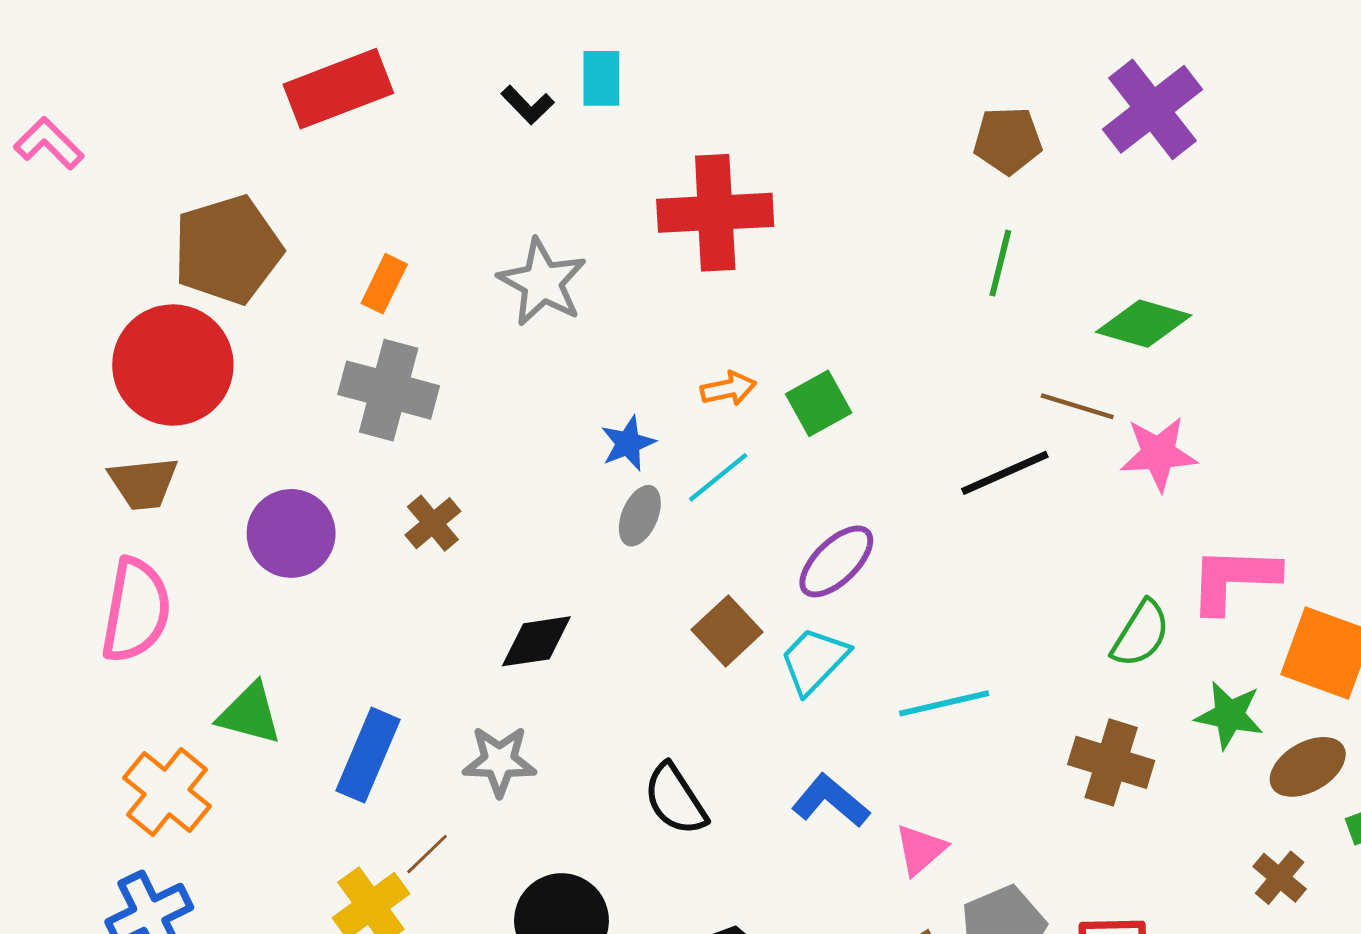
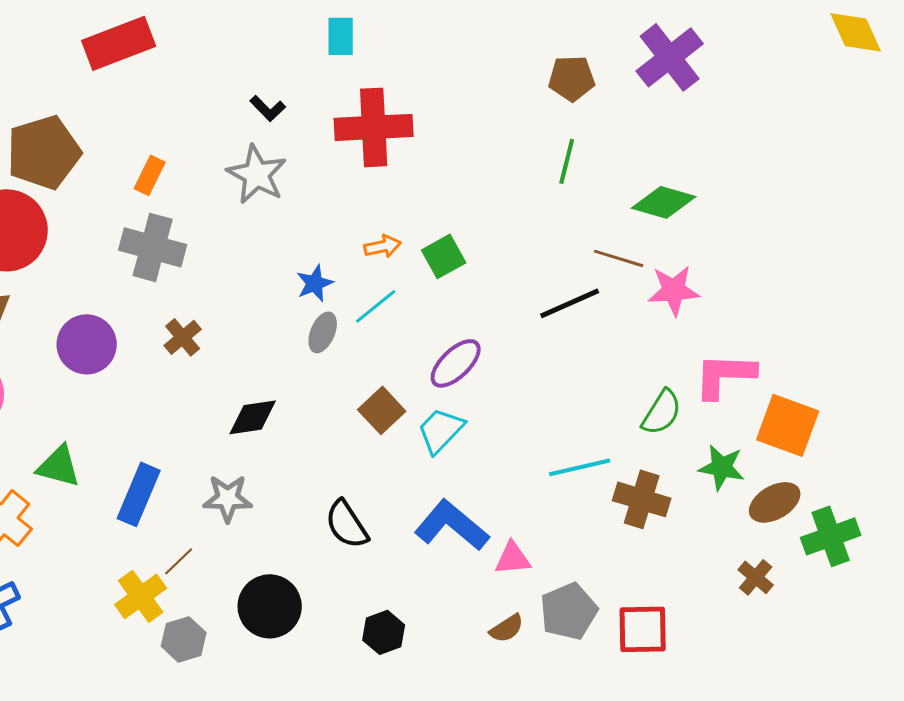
cyan rectangle: (601, 78) -> (341, 36), moved
black L-shape: (528, 105) -> (268, 108), moved
cyan line: (944, 703) -> (580, 467), moved
blue L-shape: (830, 801) -> (452, 525), size x1.4
pink triangle: (921, 850) -> (513, 558), turned 36

